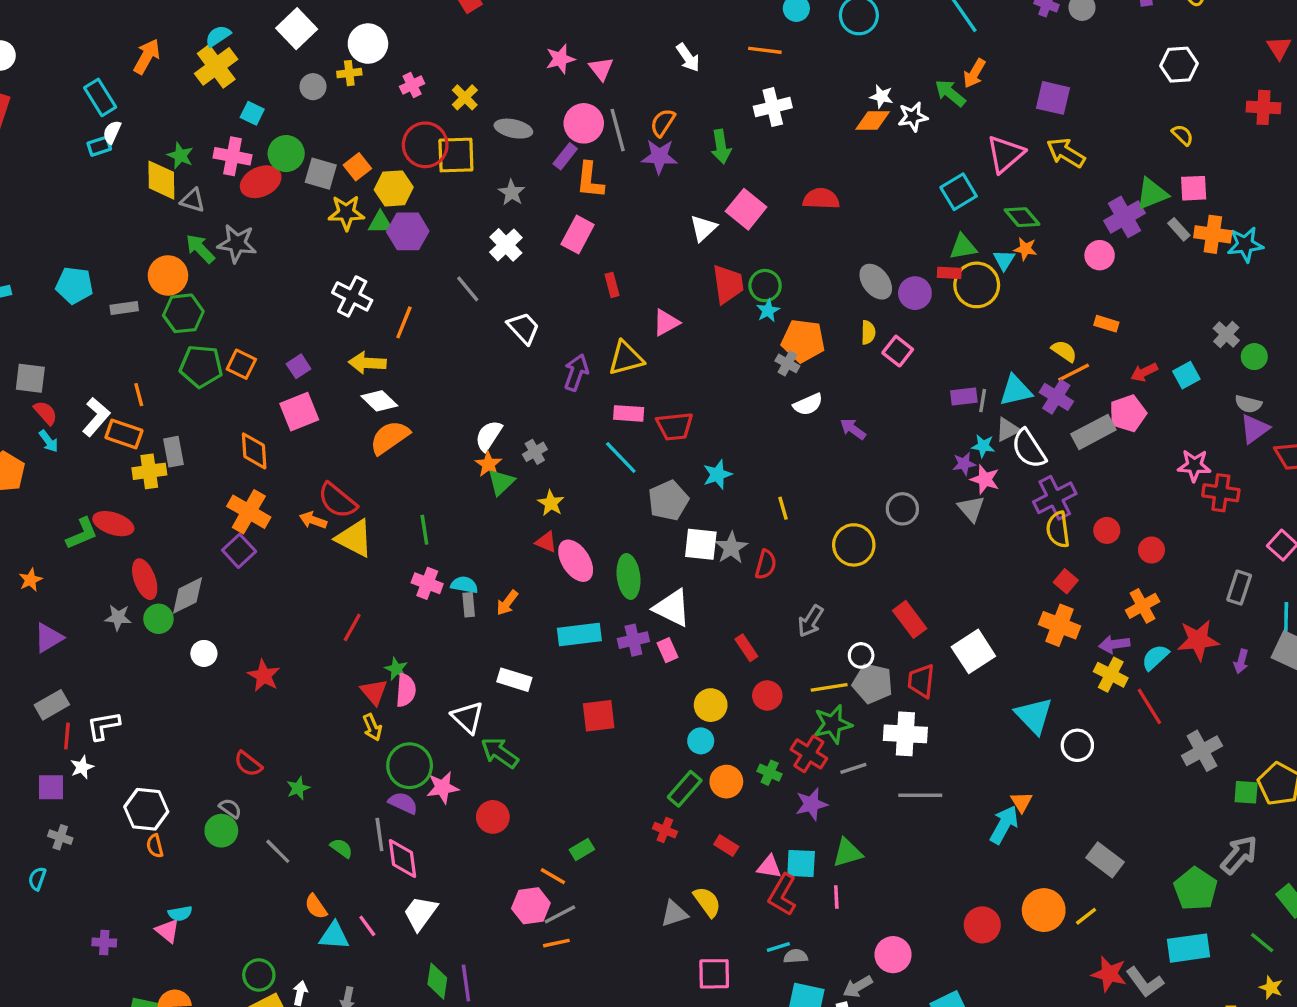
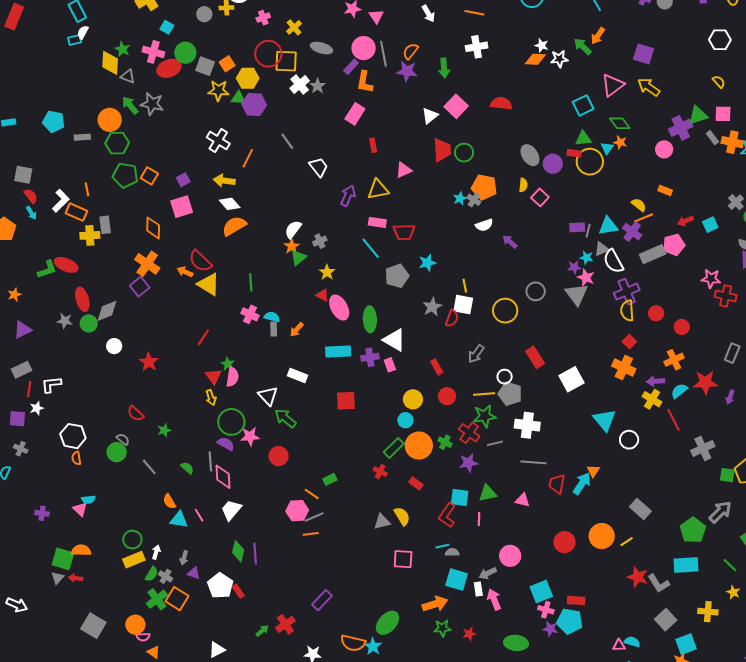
white cross: (506, 245) -> (300, 85), moved
cyan star: (768, 311) -> (460, 198), moved
gray triangle: (971, 509) -> (577, 294), size x1.4
white square: (701, 544) -> (463, 305), moved
red trapezoid: (921, 681) -> (557, 484), moved
orange circle: (726, 782) -> (419, 446), size x1.4
pink triangle: (769, 867) -> (523, 500), moved

